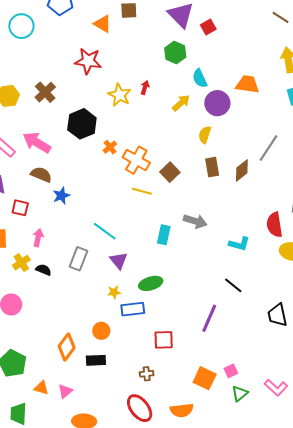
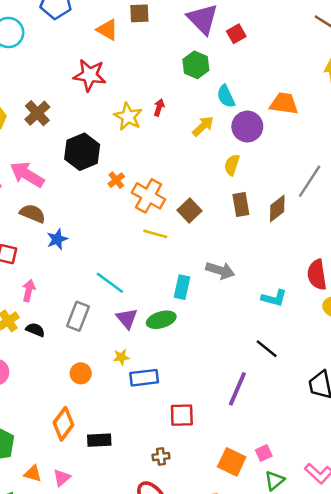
green ellipse: (151, 283) -> (161, 320), moved
orange circle: (101, 331) -> (81, 373), moved

